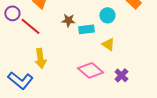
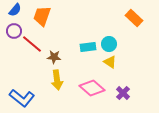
cyan circle: (107, 15) -> (109, 44), moved
brown star: (68, 20) -> (54, 57), moved
yellow arrow: (40, 58) -> (57, 80), moved

